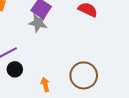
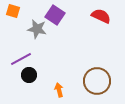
gray star: (38, 23) -> (37, 29), moved

